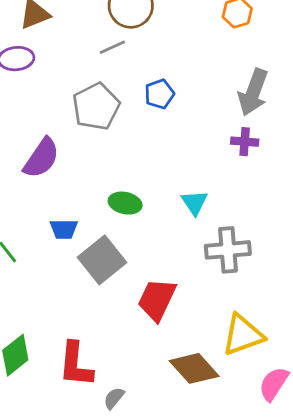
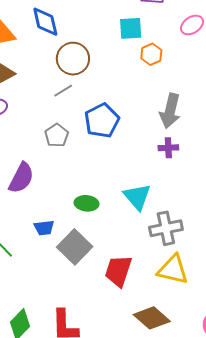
blue pentagon: (159, 94) -> (102, 121), size x1.6
gray pentagon: (96, 106) -> (57, 135), size x0.7
cyan triangle: (194, 202) -> (137, 197), size x1.4
yellow triangle: (243, 335) -> (173, 270), moved, turned 40

